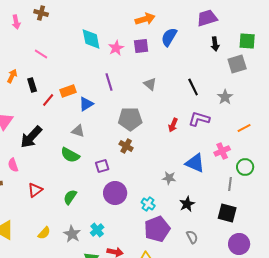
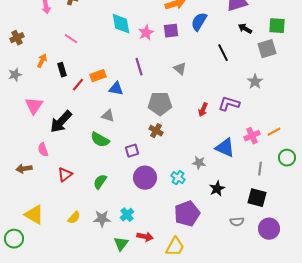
black arrow: (215, 44) -> (245, 29), turned 128
black line: (193, 87) -> (223, 53), moved
blue triangle: (86, 104) -> (116, 89), turned 42
orange line: (244, 128) -> (274, 132), moved
green circle: (245, 167) -> (287, 158), moved
cyan cross: (148, 204) -> (178, 178), moved
gray star: (72, 234) -> (102, 219), turned -30
gray semicircle: (192, 237) -> (237, 222), moved, turned 112

